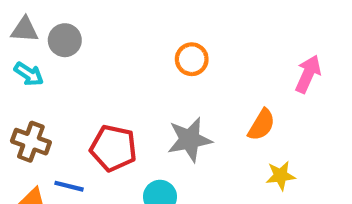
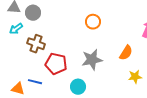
cyan arrow: (29, 74) -> (16, 29), turned 112
brown cross: (31, 142) -> (36, 44), moved

